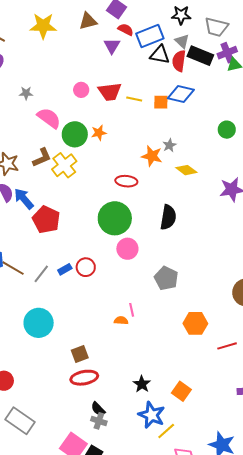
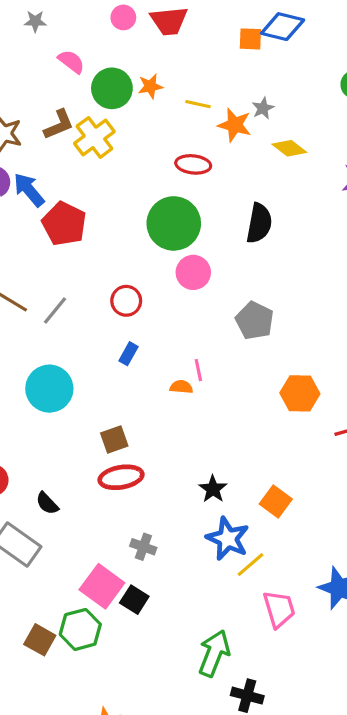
yellow line: (134, 99) -> (198, 104), moved
pink semicircle: (49, 118) -> (71, 62), size x0.7
blue rectangle: (65, 269) -> (128, 354), moved, turned -32
black semicircle: (98, 409) -> (47, 503), moved

